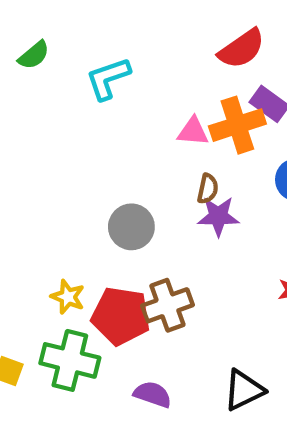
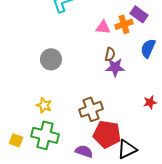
orange cross: (237, 125) -> (124, 24), size x0.7
gray circle: (131, 227) -> (51, 59), moved
red pentagon: (121, 316) -> (107, 134), moved

